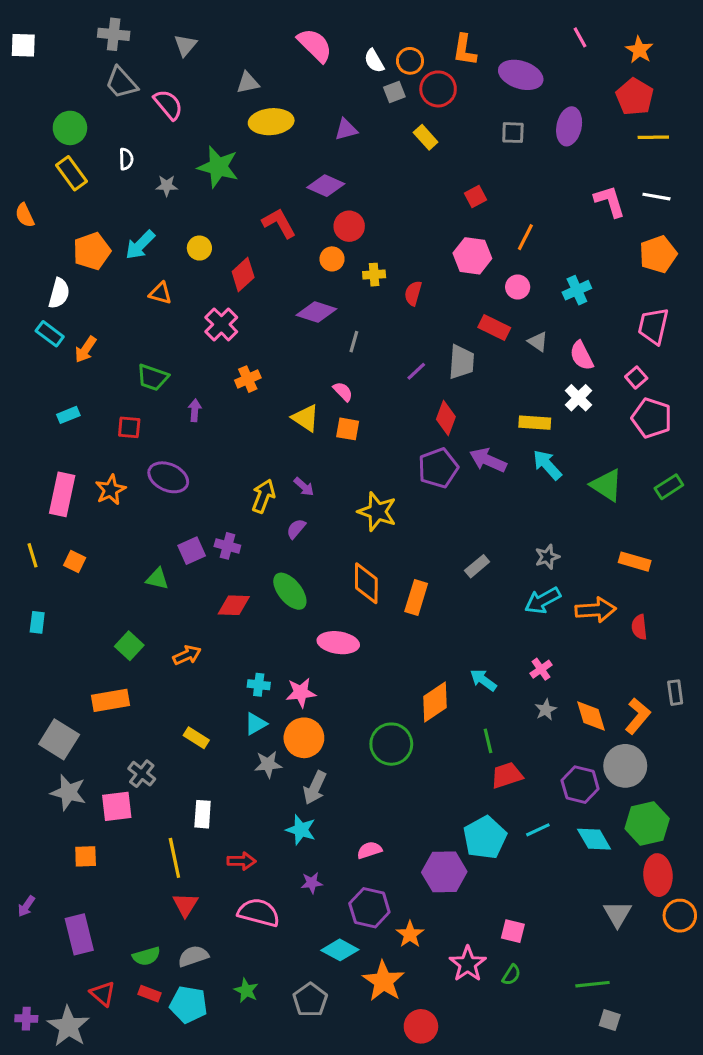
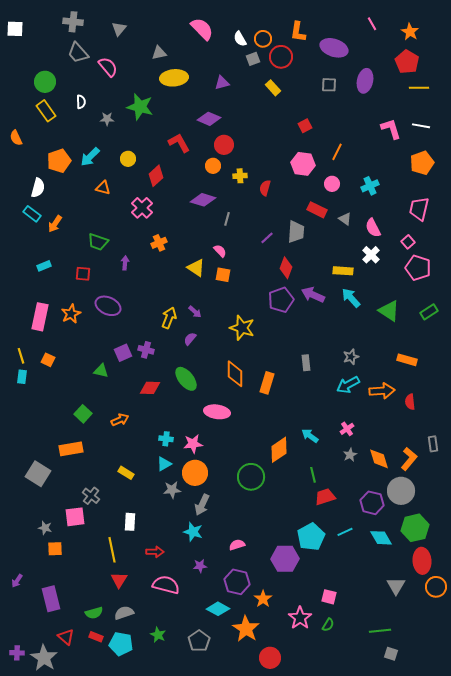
gray rectangle: (477, 566) -> (306, 363), turned -56
cyan rectangle: (37, 622) -> (22, 377), moved
gray star: (68, 792) -> (45, 528), moved, size x0.6

